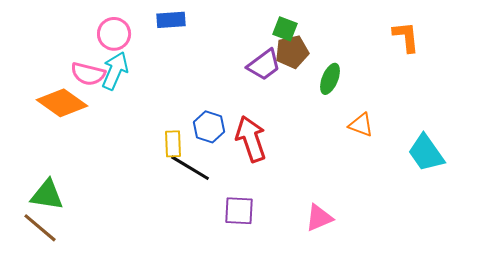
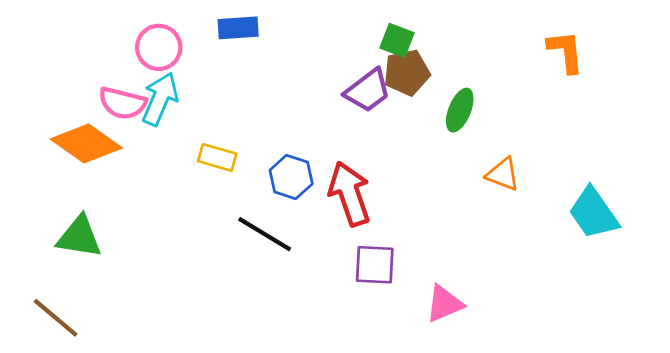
yellow rectangle: (173, 144) -> (217, 157), moved, turned -72
green triangle: (47, 195) -> (79, 237), moved
purple square: (239, 211) -> (375, 265), moved

